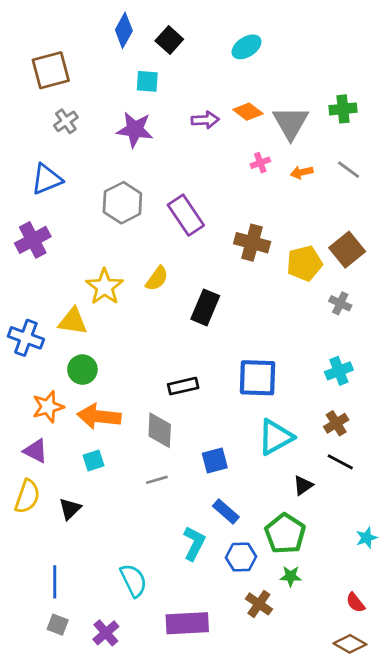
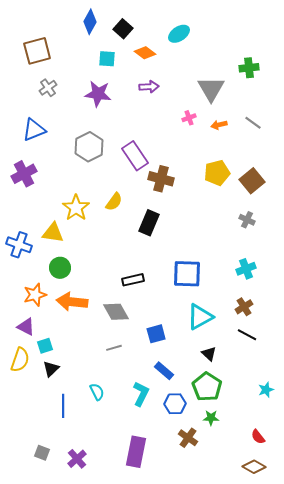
green cross: (343, 109) -> (249, 68), moved
orange diamond: (248, 112) -> (145, 53), moved
brown cross: (252, 243) -> (161, 179), moved
yellow pentagon: (304, 263) -> (217, 173), moved
gray diamond: (160, 430) -> (116, 312), turned -32
cyan square: (93, 461) -> (45, 346), moved
black triangle: (303, 485) -> (209, 354), moved, turned -42
cyan semicircle: (133, 580) -> (97, 392), moved, size x0.7
blue line: (55, 582) -> (63, 406), moved
purple rectangle: (187, 623) -> (136, 452), turned -76

